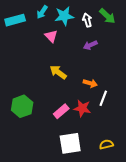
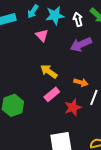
purple arrow: (90, 45) -> (81, 44), size x1.5
red star: (82, 108) -> (73, 107), turned -30
pink rectangle: (61, 111) -> (52, 94), moved

